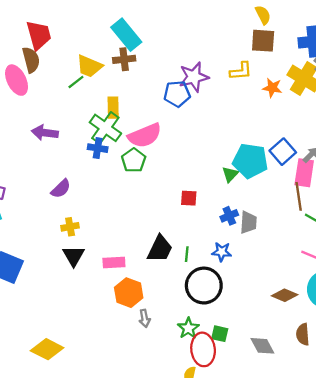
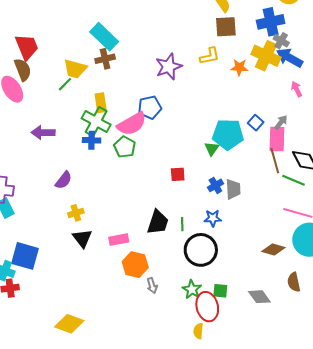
blue pentagon: (177, 94) -> (150, 107), moved
blue square: (283, 152) -> (256, 123), size x0.7

